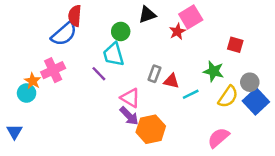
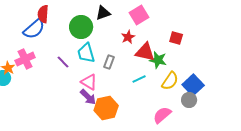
green circle: (121, 31) -> (81, 27), size x1.5
red star: (177, 31) -> (128, 37), moved
cyan trapezoid: (113, 54) -> (86, 53), moved
red triangle: (171, 81) -> (145, 52), moved, size x1.5
gray circle: (250, 82) -> (189, 100), moved

